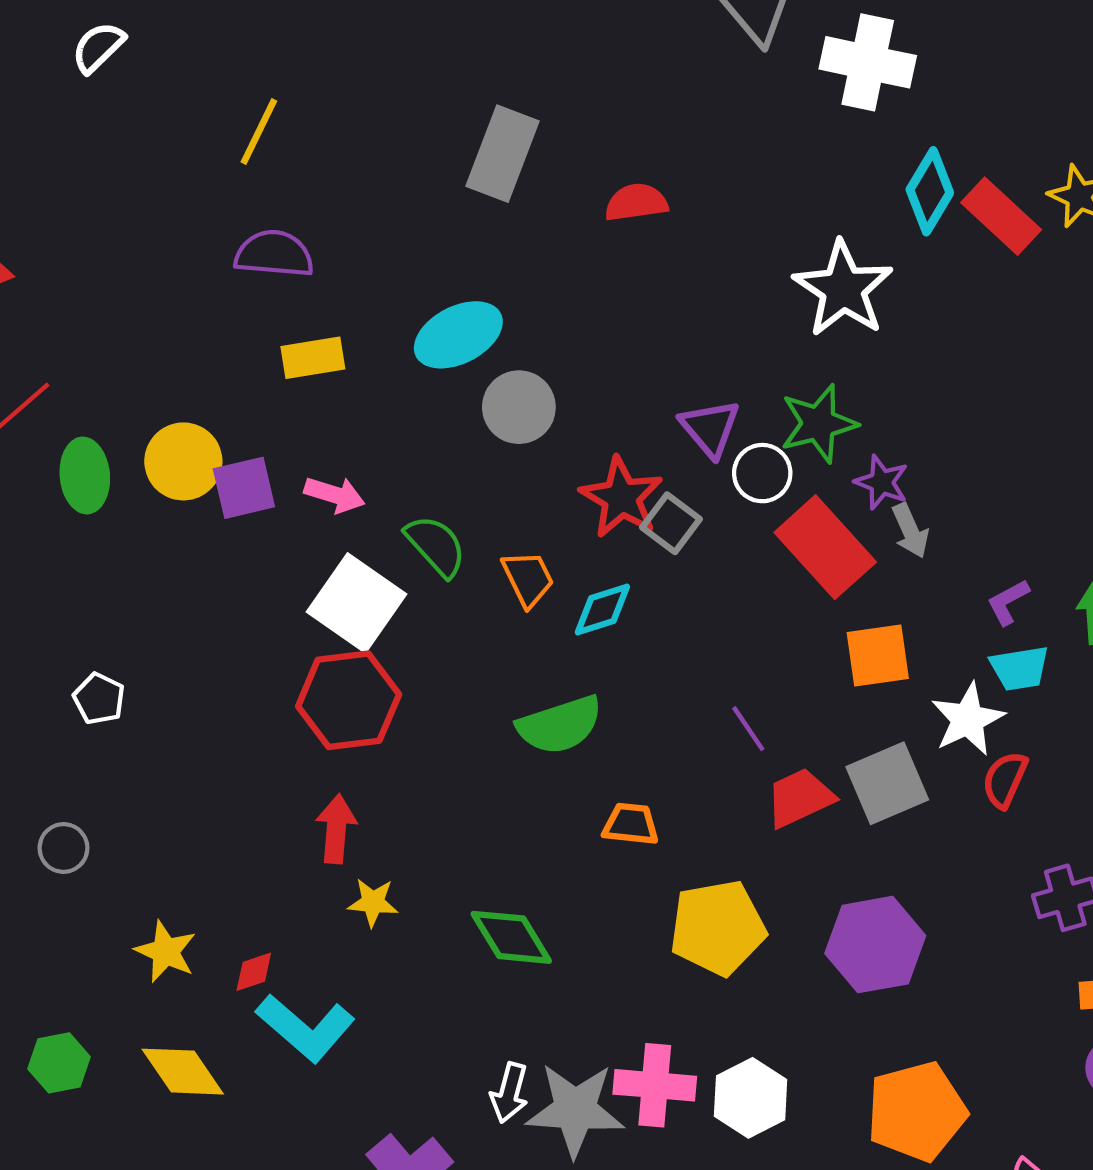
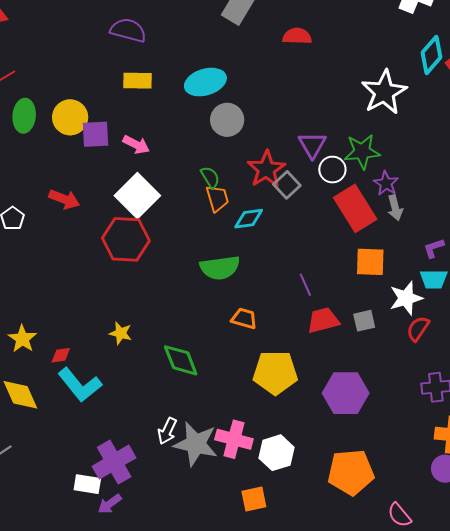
green semicircle: (436, 546) -> (210, 177), moved, size x0.7
gray square: (887, 783) -> (364, 321), size x0.6
red arrow: (336, 829) -> (64, 199), moved, turned 96

